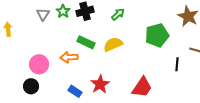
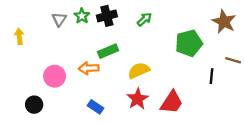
green rectangle: (86, 42) -> (108, 51), turned -48
yellow semicircle: (113, 44) -> (139, 70), moved
red star: (100, 84) -> (138, 99), moved
black circle: (31, 86) -> (34, 105), moved

